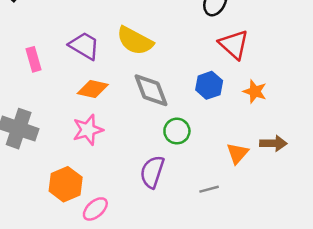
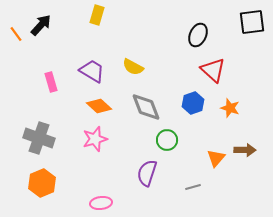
yellow semicircle: (135, 41) -> (133, 67), size x0.7
orange diamond: (93, 89) -> (99, 106), turned 30
orange hexagon: (66, 184) -> (42, 183), moved
pink ellipse: (95, 209) -> (101, 203), turned 35

